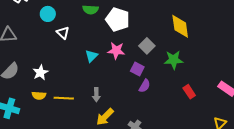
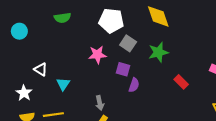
white pentagon: (118, 20) -> (111, 21), moved
white triangle: (63, 33) -> (41, 69), moved
cyan triangle: (91, 56) -> (63, 84), moved
gray arrow: (96, 95) -> (100, 103), moved

